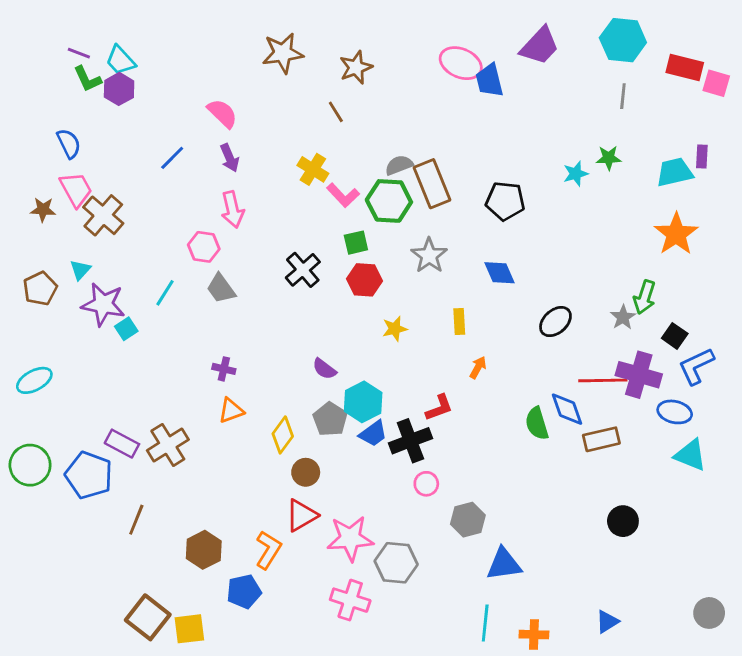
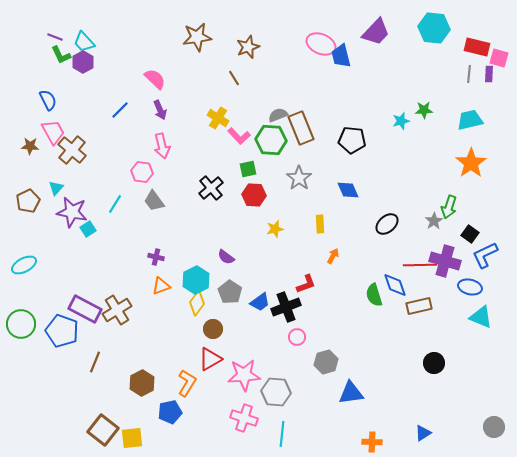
gray line: (623, 96) -> (469, 74), moved
purple rectangle: (702, 156) -> (489, 74), moved
cyan hexagon: (363, 402) -> (196, 280), moved
purple rectangle: (122, 444) -> (85, 309), size x1.4
cyan line: (485, 623) -> (282, 434), moved

